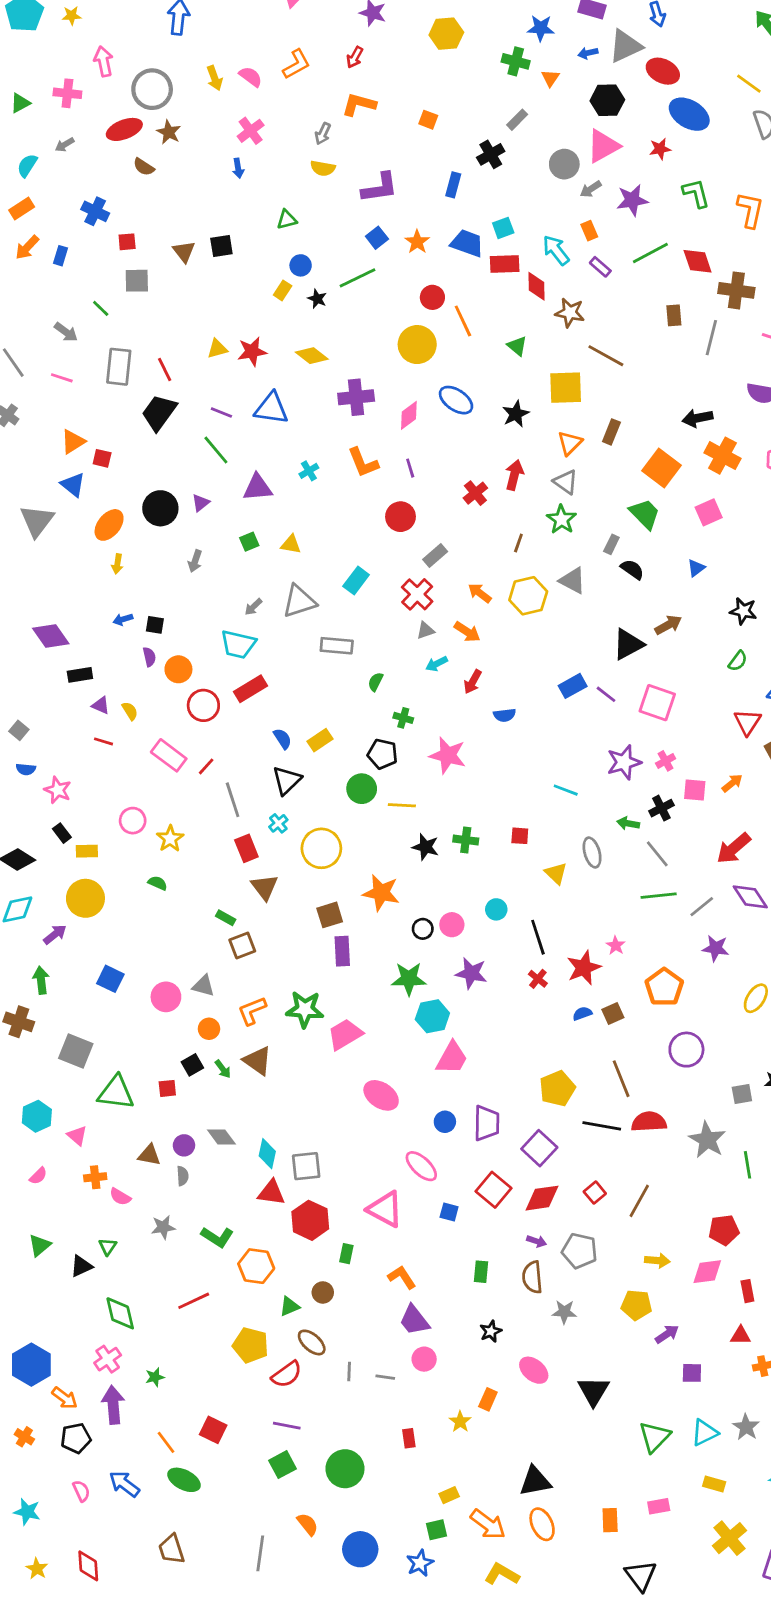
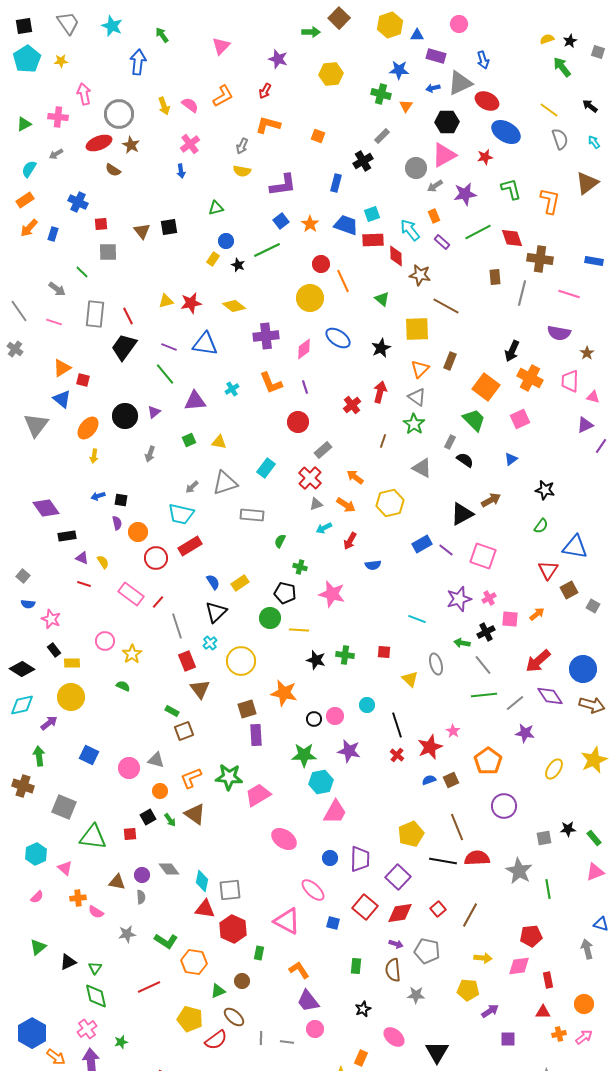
black arrow: (698, 418) -> (512, 351), turned -55
yellow hexagon: (528, 596) -> (390, 503), moved
green triangle: (108, 1247) -> (95, 968), moved

